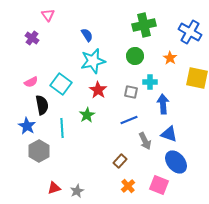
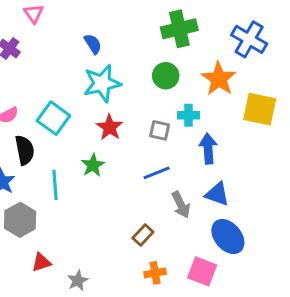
orange star: (170, 58) -> (219, 79), size x1.6
orange cross: (128, 186) -> (155, 273), turned 32
red triangle: (54, 188) -> (41, 262), moved

